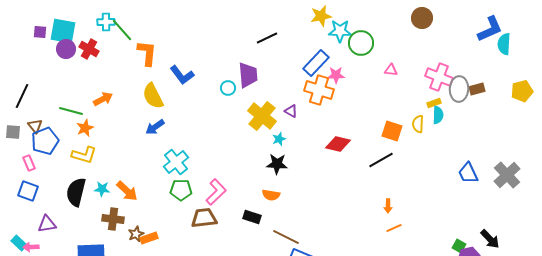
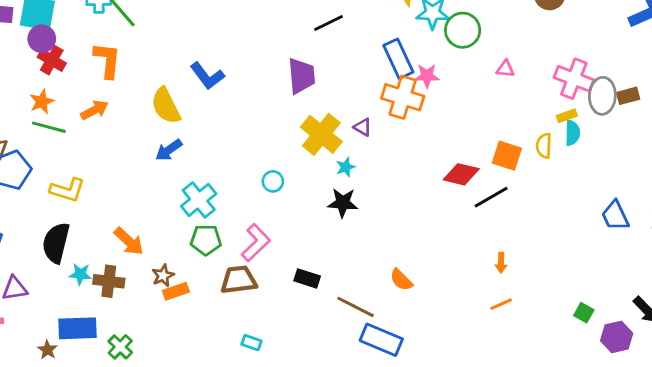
red cross: (89, 49) -> (52, 60), moved
orange L-shape: (147, 53) -> (107, 60), moved
blue rectangle: (316, 63) -> (398, 59), turned -68
cyan circle: (228, 88) -> (273, 181), moved
orange star: (85, 128) -> (42, 102), moved
red diamond: (338, 144) -> (461, 174), moved
cyan star: (102, 189) -> (80, 274), moved
orange semicircle: (271, 195) -> (401, 280), moved, turned 36
orange line: (394, 228) -> (501, 304), moved
brown star: (136, 234) -> (163, 276), moved
orange rectangle: (149, 238) -> (176, 291), moved
green square: (459, 246) -> (584, 313), moved

